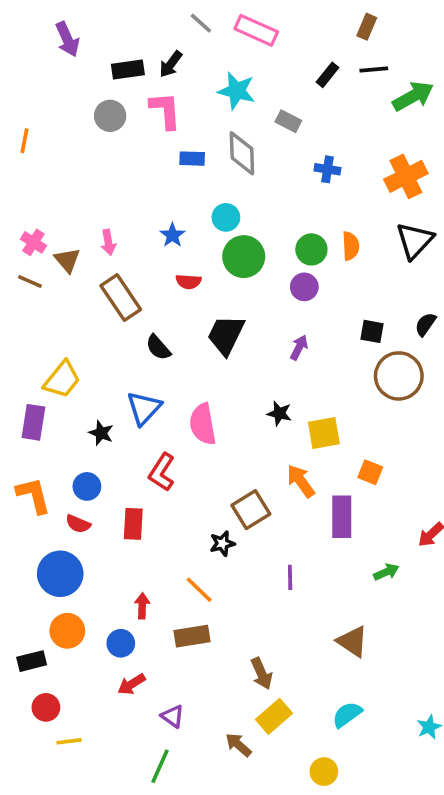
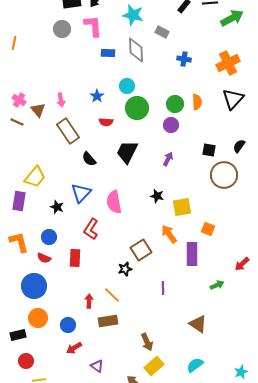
red arrow: (142, 606) -> (89, 301), moved

